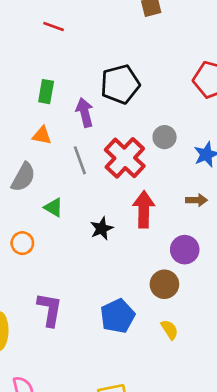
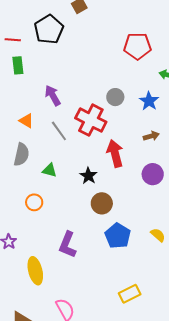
black pentagon: (120, 84) -> (49, 29), moved
green rectangle: (46, 92) -> (18, 65), moved
orange triangle: (42, 135) -> (26, 121), turned 35
brown circle: (164, 284) -> (102, 203), moved
purple L-shape: (50, 310) -> (67, 245), turned -152

